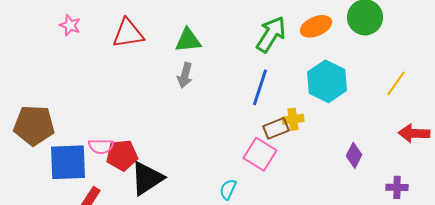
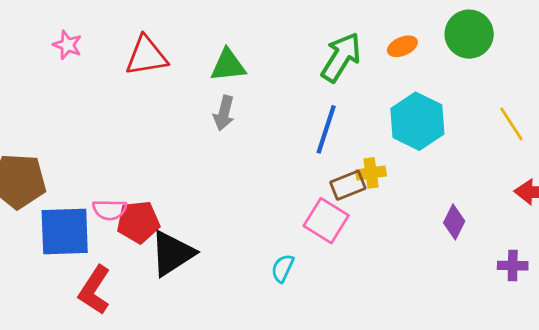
orange ellipse: (316, 26) -> (402, 46), size x0.7
yellow line: (396, 83) -> (511, 124), turned -68

